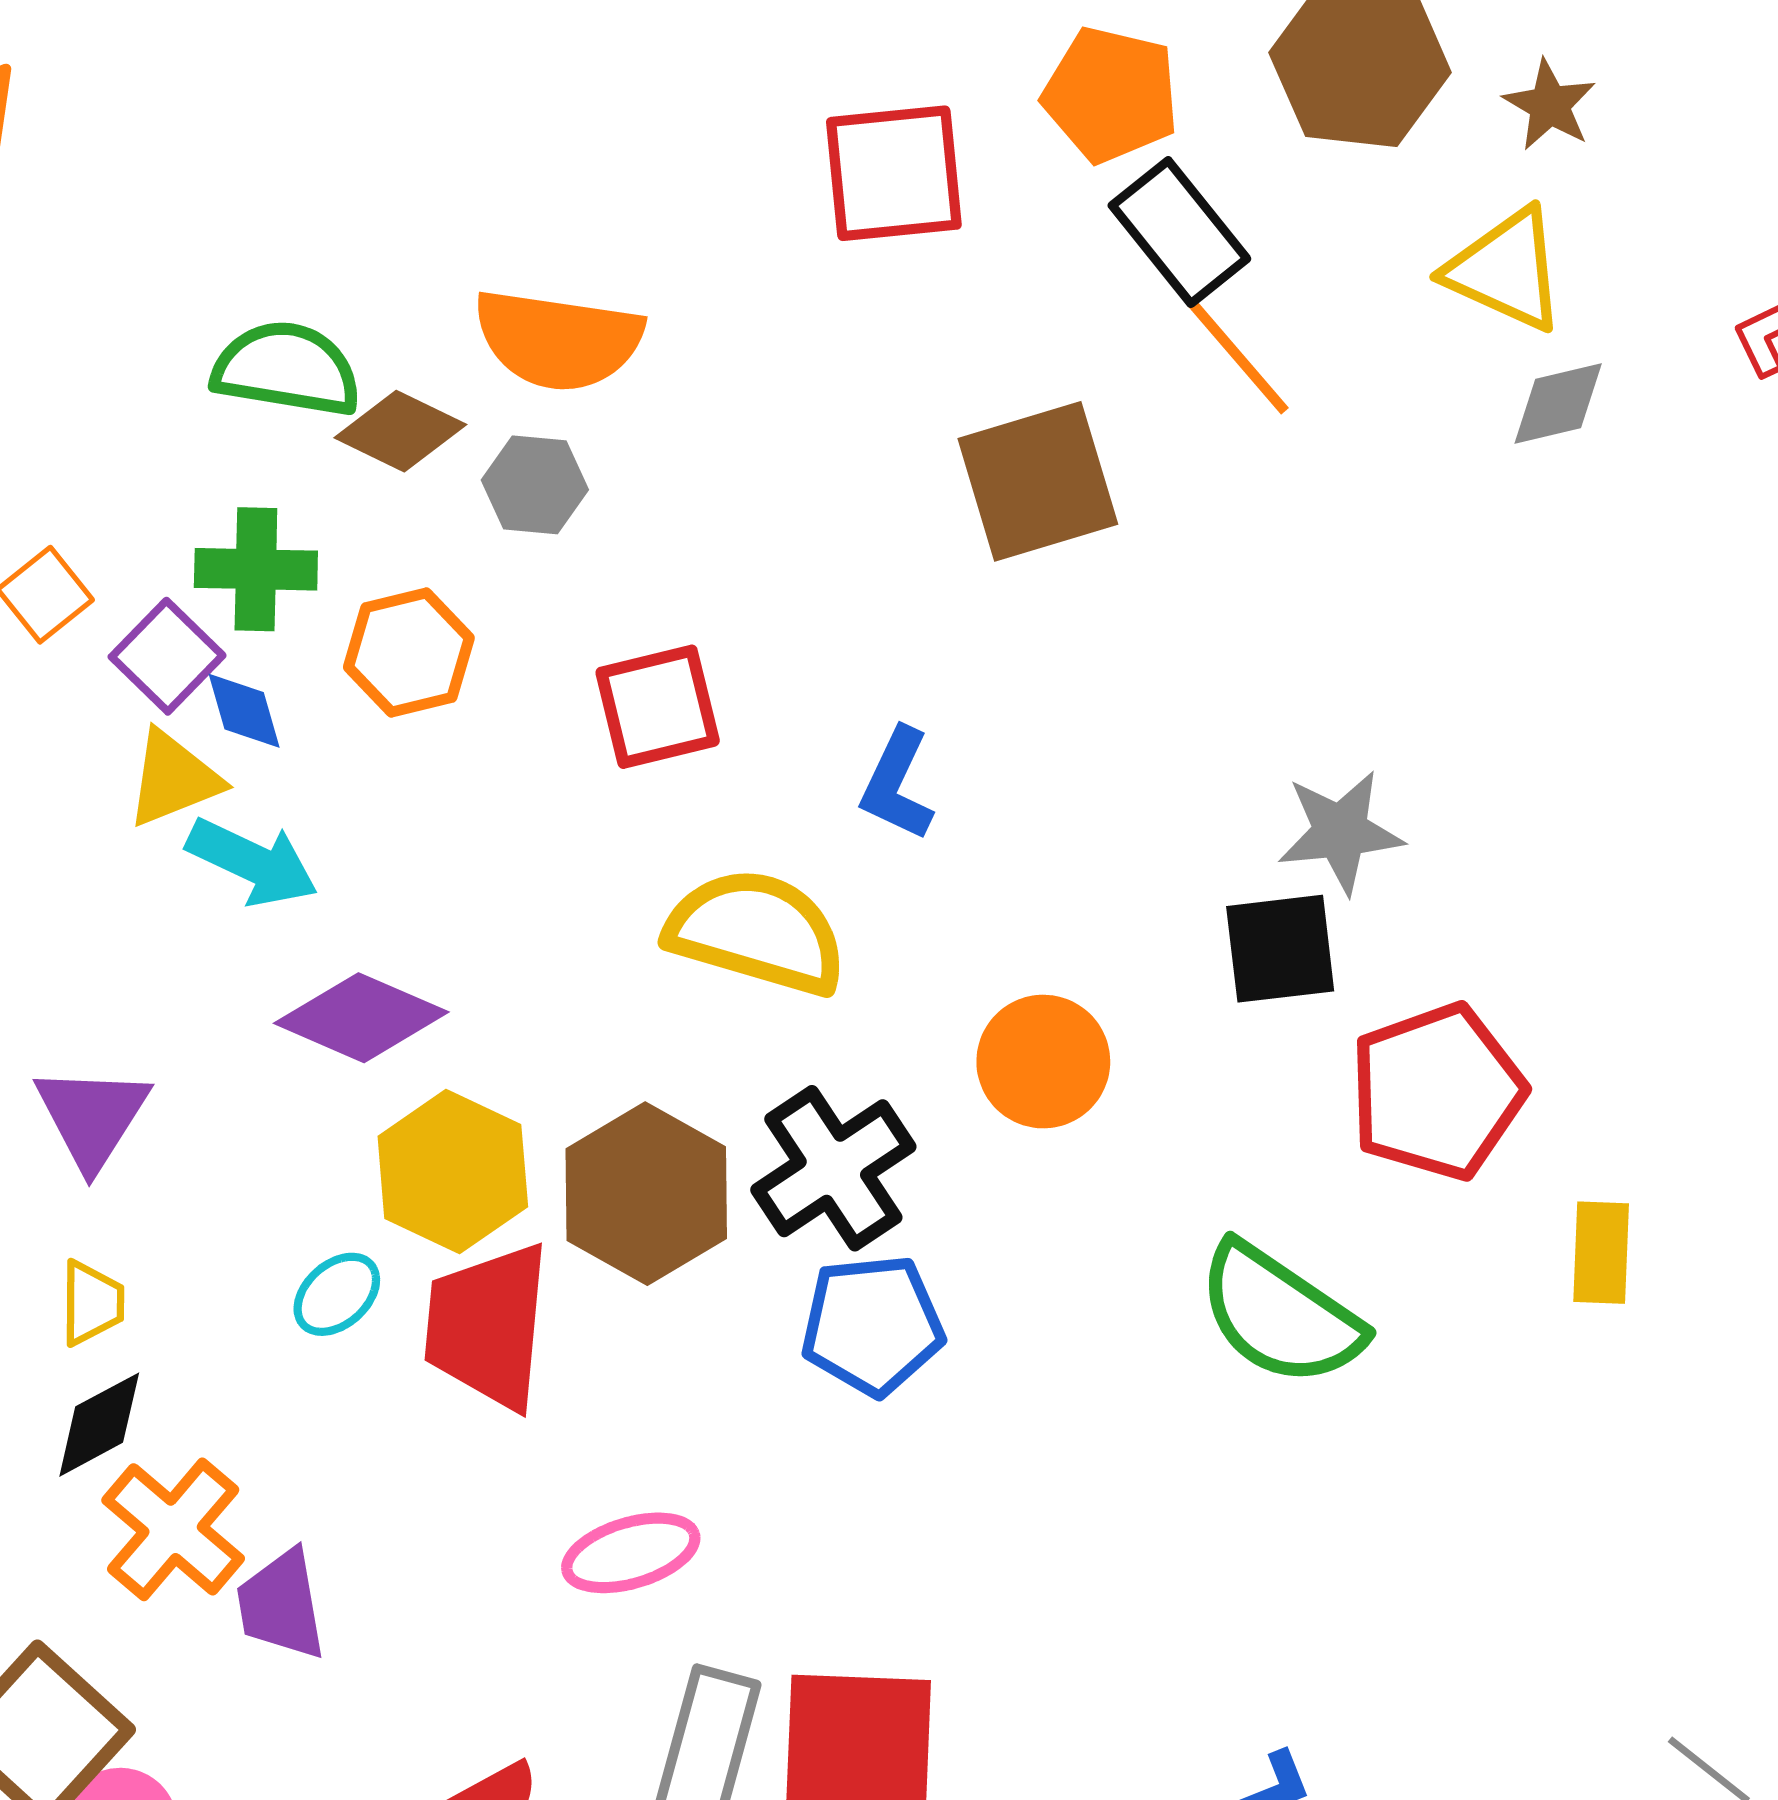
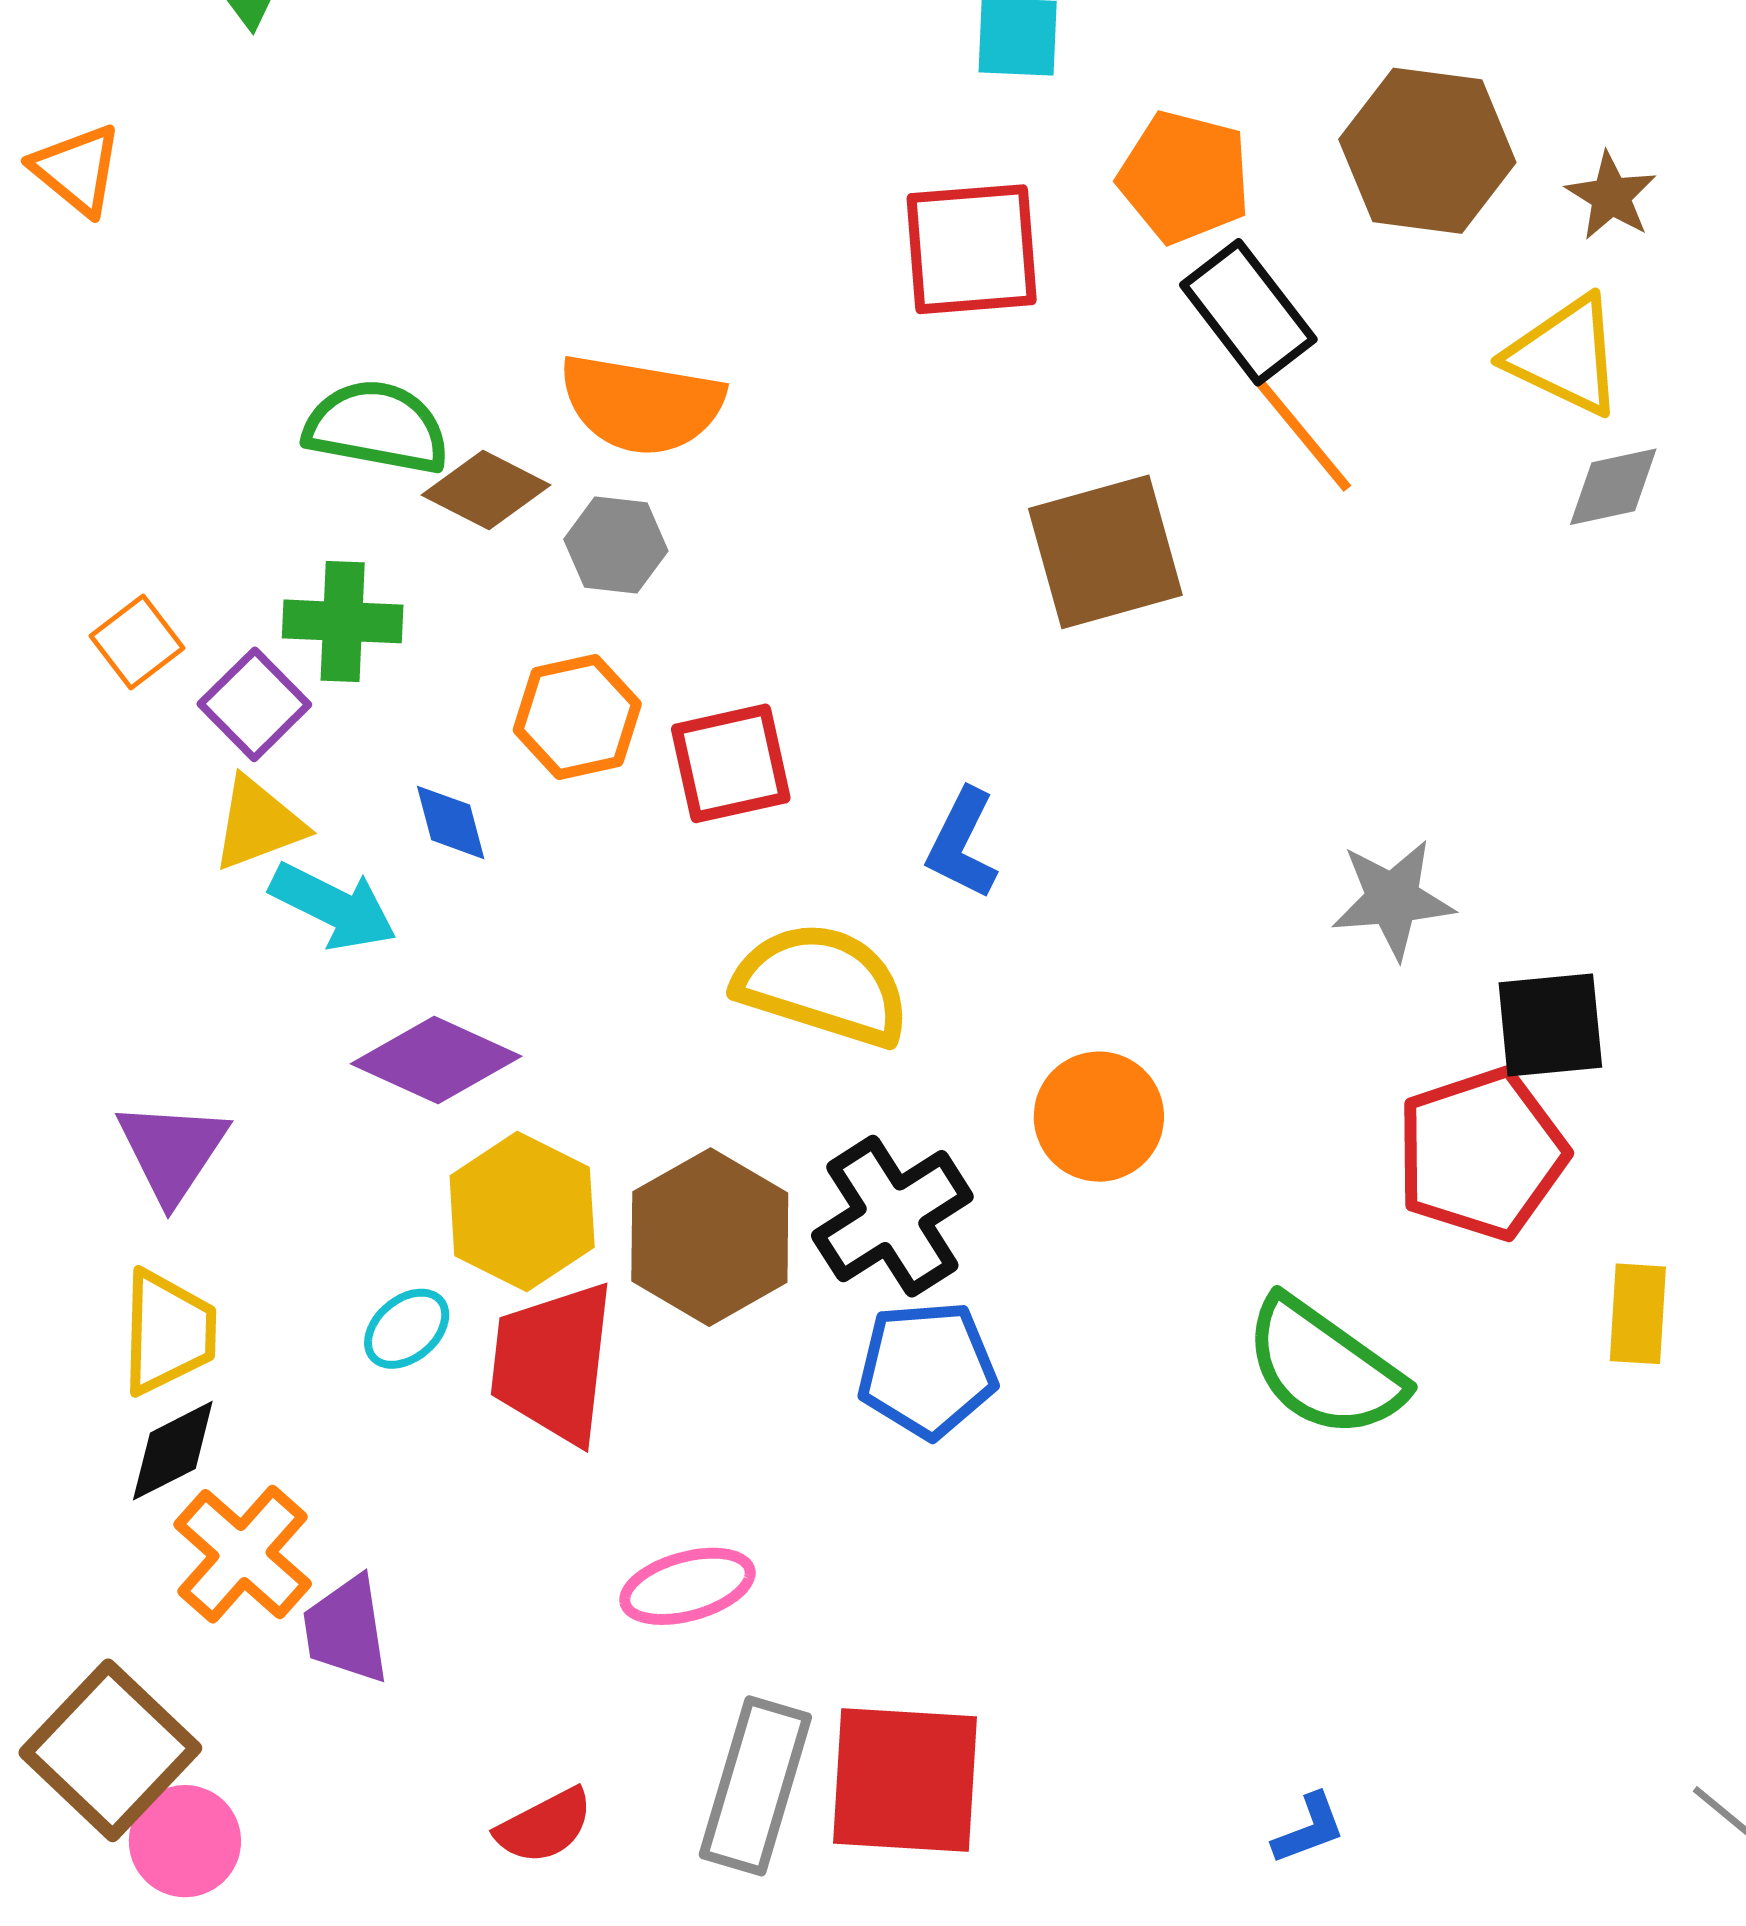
orange hexagon: (409, 653) -> (577, 717), moved
blue diamond: (244, 711) -> (451, 822), moved
black square: (1280, 949) -> (1550, 1025), moved
yellow trapezoid: (92, 1303) -> (168, 1332), size x1.5

